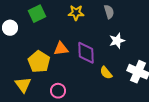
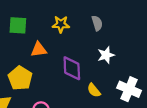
green square: (37, 14) -> (18, 25), turned 30
orange triangle: (61, 49) -> (39, 50), moved

